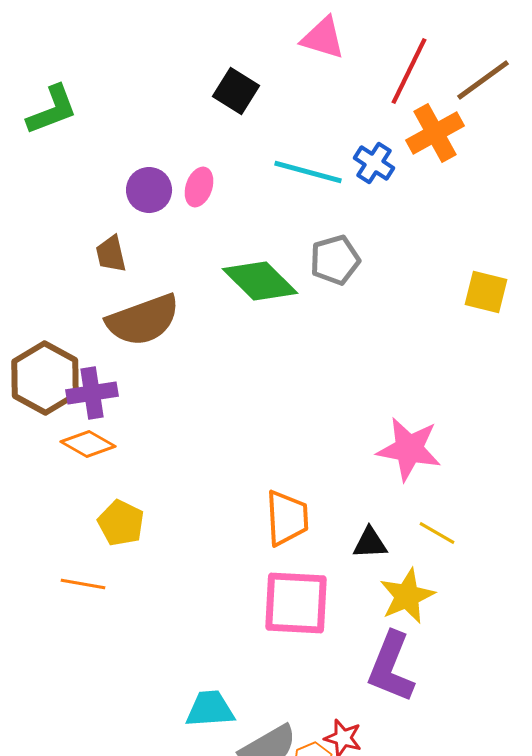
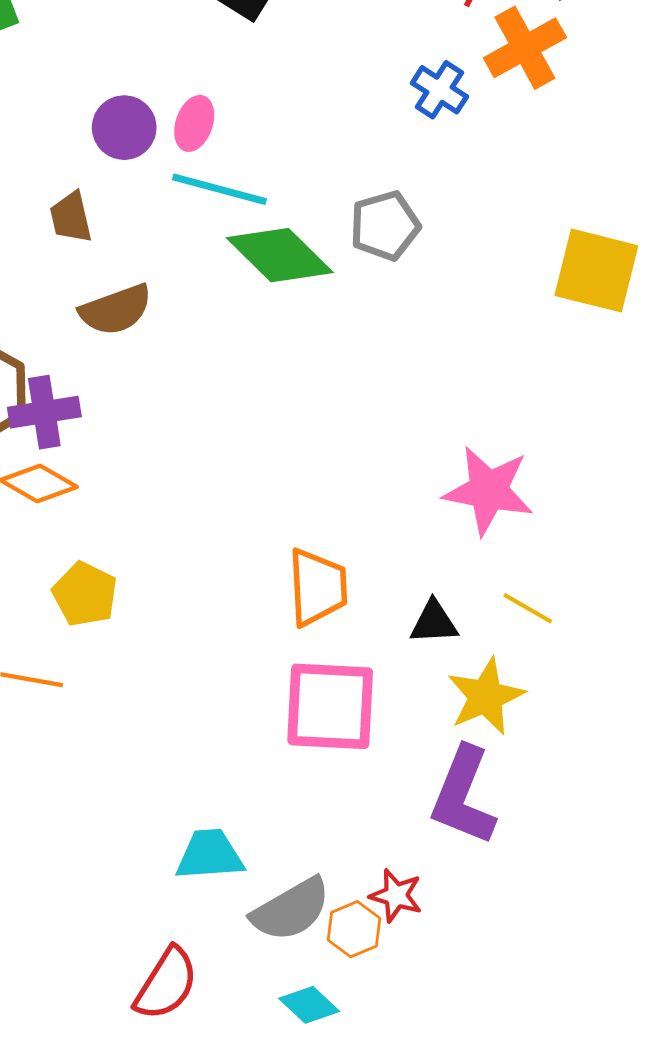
cyan line: (308, 172) -> (219, 189), moved
yellow square: (486, 292) -> (596, 271), size x1.4
brown semicircle: (143, 320) -> (116, 310), size x0.7

